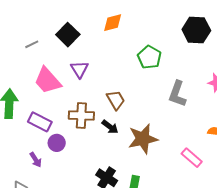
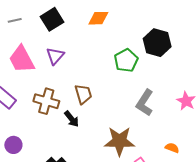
black hexagon: (196, 30) -> (157, 43), moved
brown star: (143, 139) -> (119, 141), moved
purple circle: (57, 143) -> (13, 145), moved

